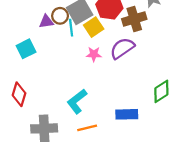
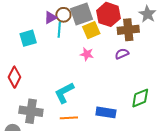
purple triangle: (46, 22) -> (50, 18), turned -32
cyan line: (71, 28) -> (59, 30), moved
purple semicircle: (122, 48) -> (122, 54), moved, size x0.6

